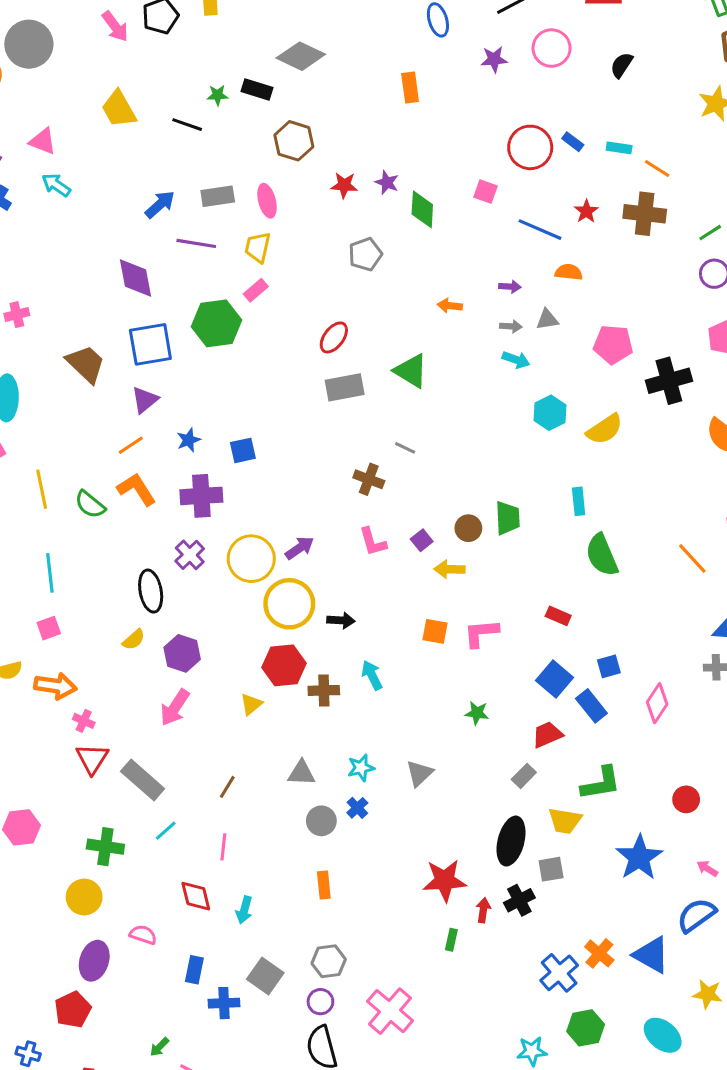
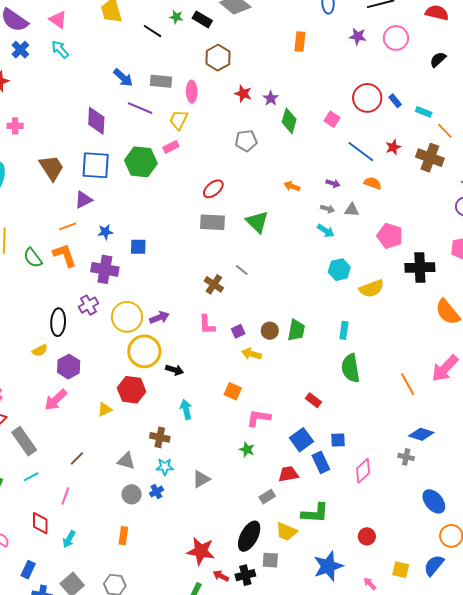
blue arrow: (160, 204) -> (123, 78), turned 70
pink L-shape: (481, 633) -> (259, 418), moved
brown cross: (324, 690) -> (160, 437), moved
red arrow: (483, 910) -> (221, 576), turned -84

